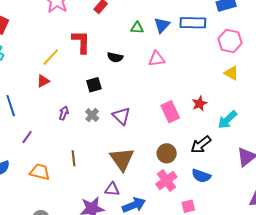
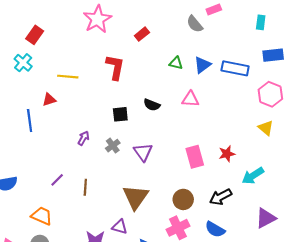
yellow line: (51, 57) -> (68, 77), moved, turned 42
black semicircle: (115, 57) -> (152, 105), moved
red triangle: (43, 81) -> (49, 100), moved
purple line: (27, 137) -> (57, 180), moved
orange trapezoid: (40, 172) -> (42, 216), moved

